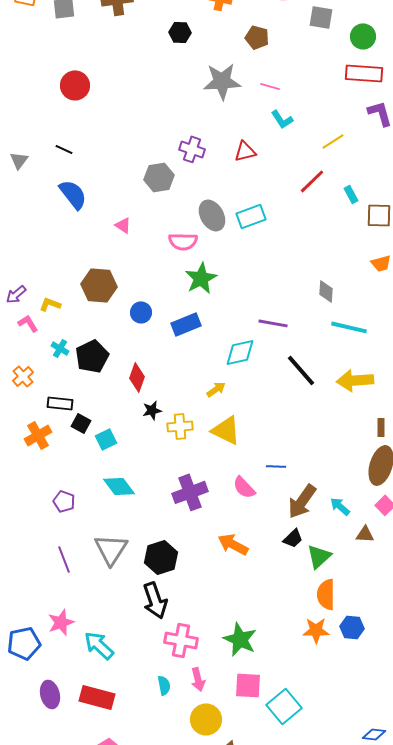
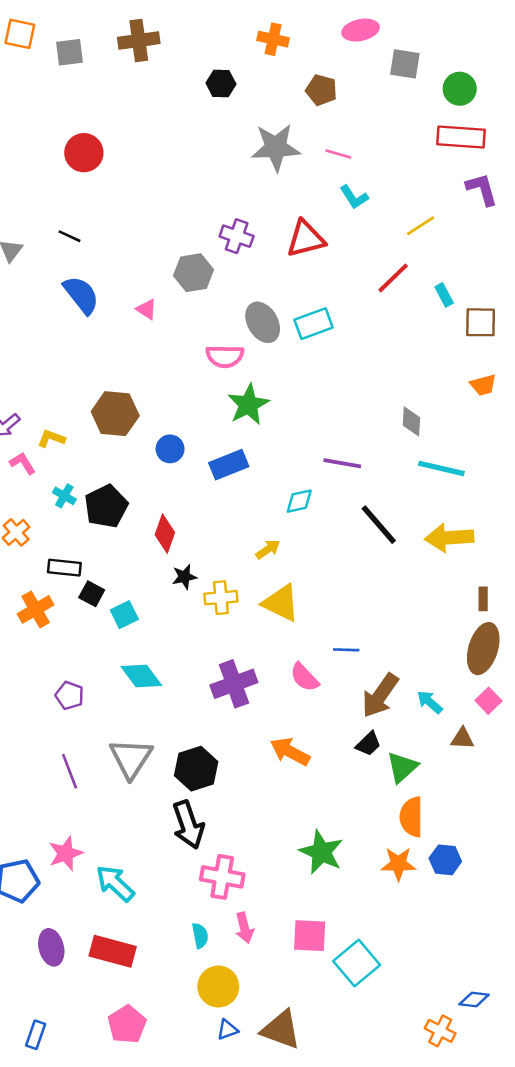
red triangle: (245, 151) -> (306, 239), size x1.4
pink triangle: (123, 225) -> (147, 309), moved
cyan diamond: (240, 352) -> (299, 501), size x0.7
green star: (240, 639) -> (321, 852), moved
yellow circle: (206, 719) -> (218, 987), moved

